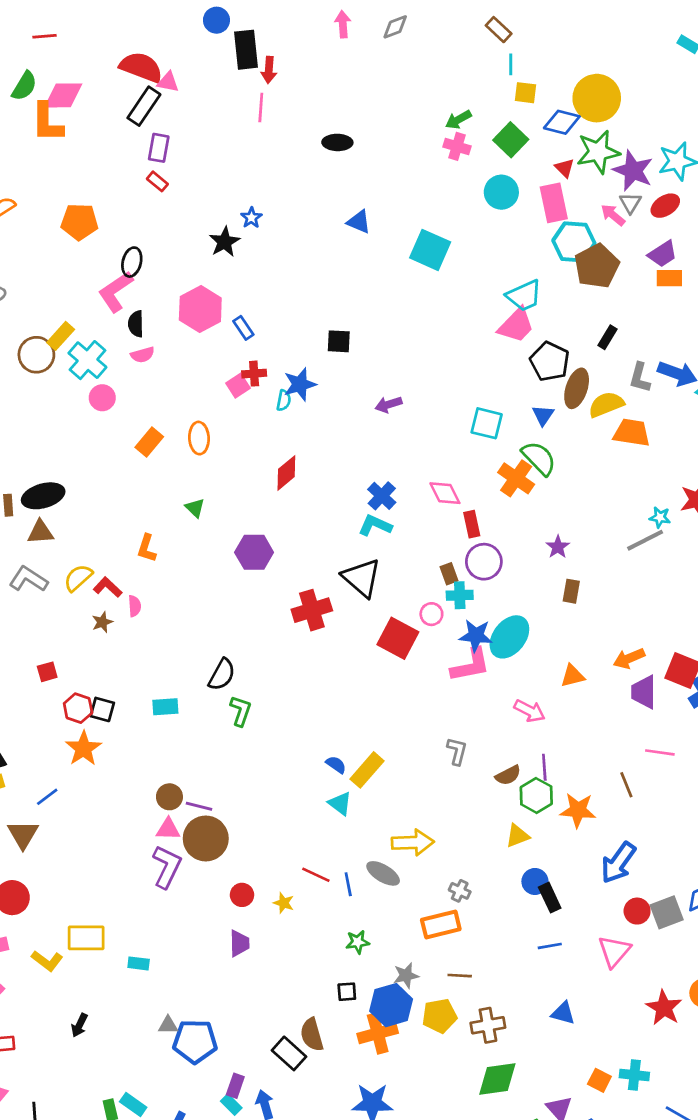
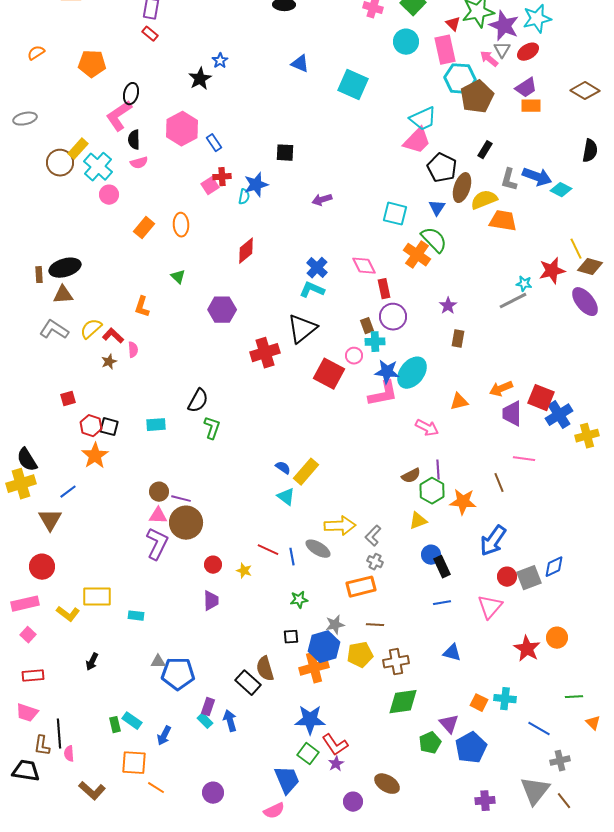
black triangle: (362, 578) -> (302, 329), turned 40
gray L-shape: (457, 751) -> (373, 536), moved, turned -150

